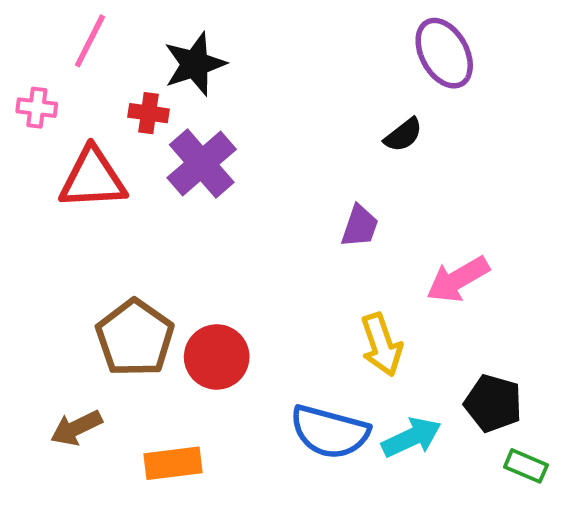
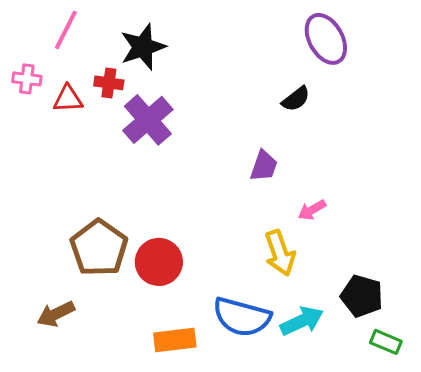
red triangle: (93, 178) -> (68, 99), moved, size x0.6
pink arrow: (458, 279) -> (312, 210), moved, size x0.6
orange rectangle: (173, 463) -> (175, 340), moved

